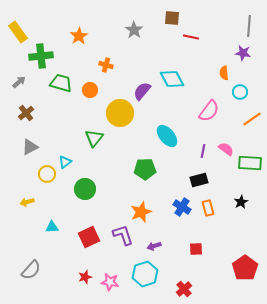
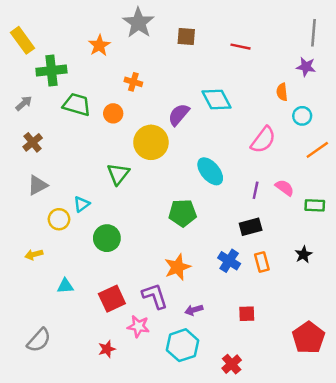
brown square: (172, 18) -> (186, 37), moved
gray star: (134, 30) -> (138, 23), moved, size x1.4
green rectangle: (250, 163) -> (315, 205), size x0.7
pink star: (110, 282) -> (138, 326), moved

